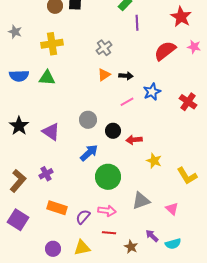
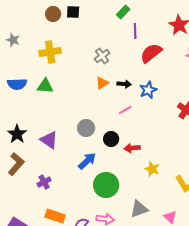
red semicircle: (165, 51) -> (151, 53), moved
blue star: (152, 92) -> (148, 90), moved
brown L-shape: (18, 181) -> (16, 164), moved

